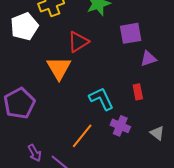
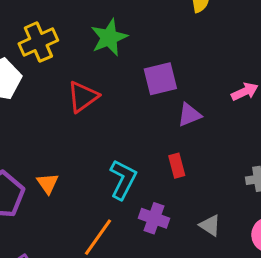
orange triangle: (59, 68) -> (48, 183), moved, size x0.6
cyan L-shape: (101, 99) -> (123, 179), turned 56

